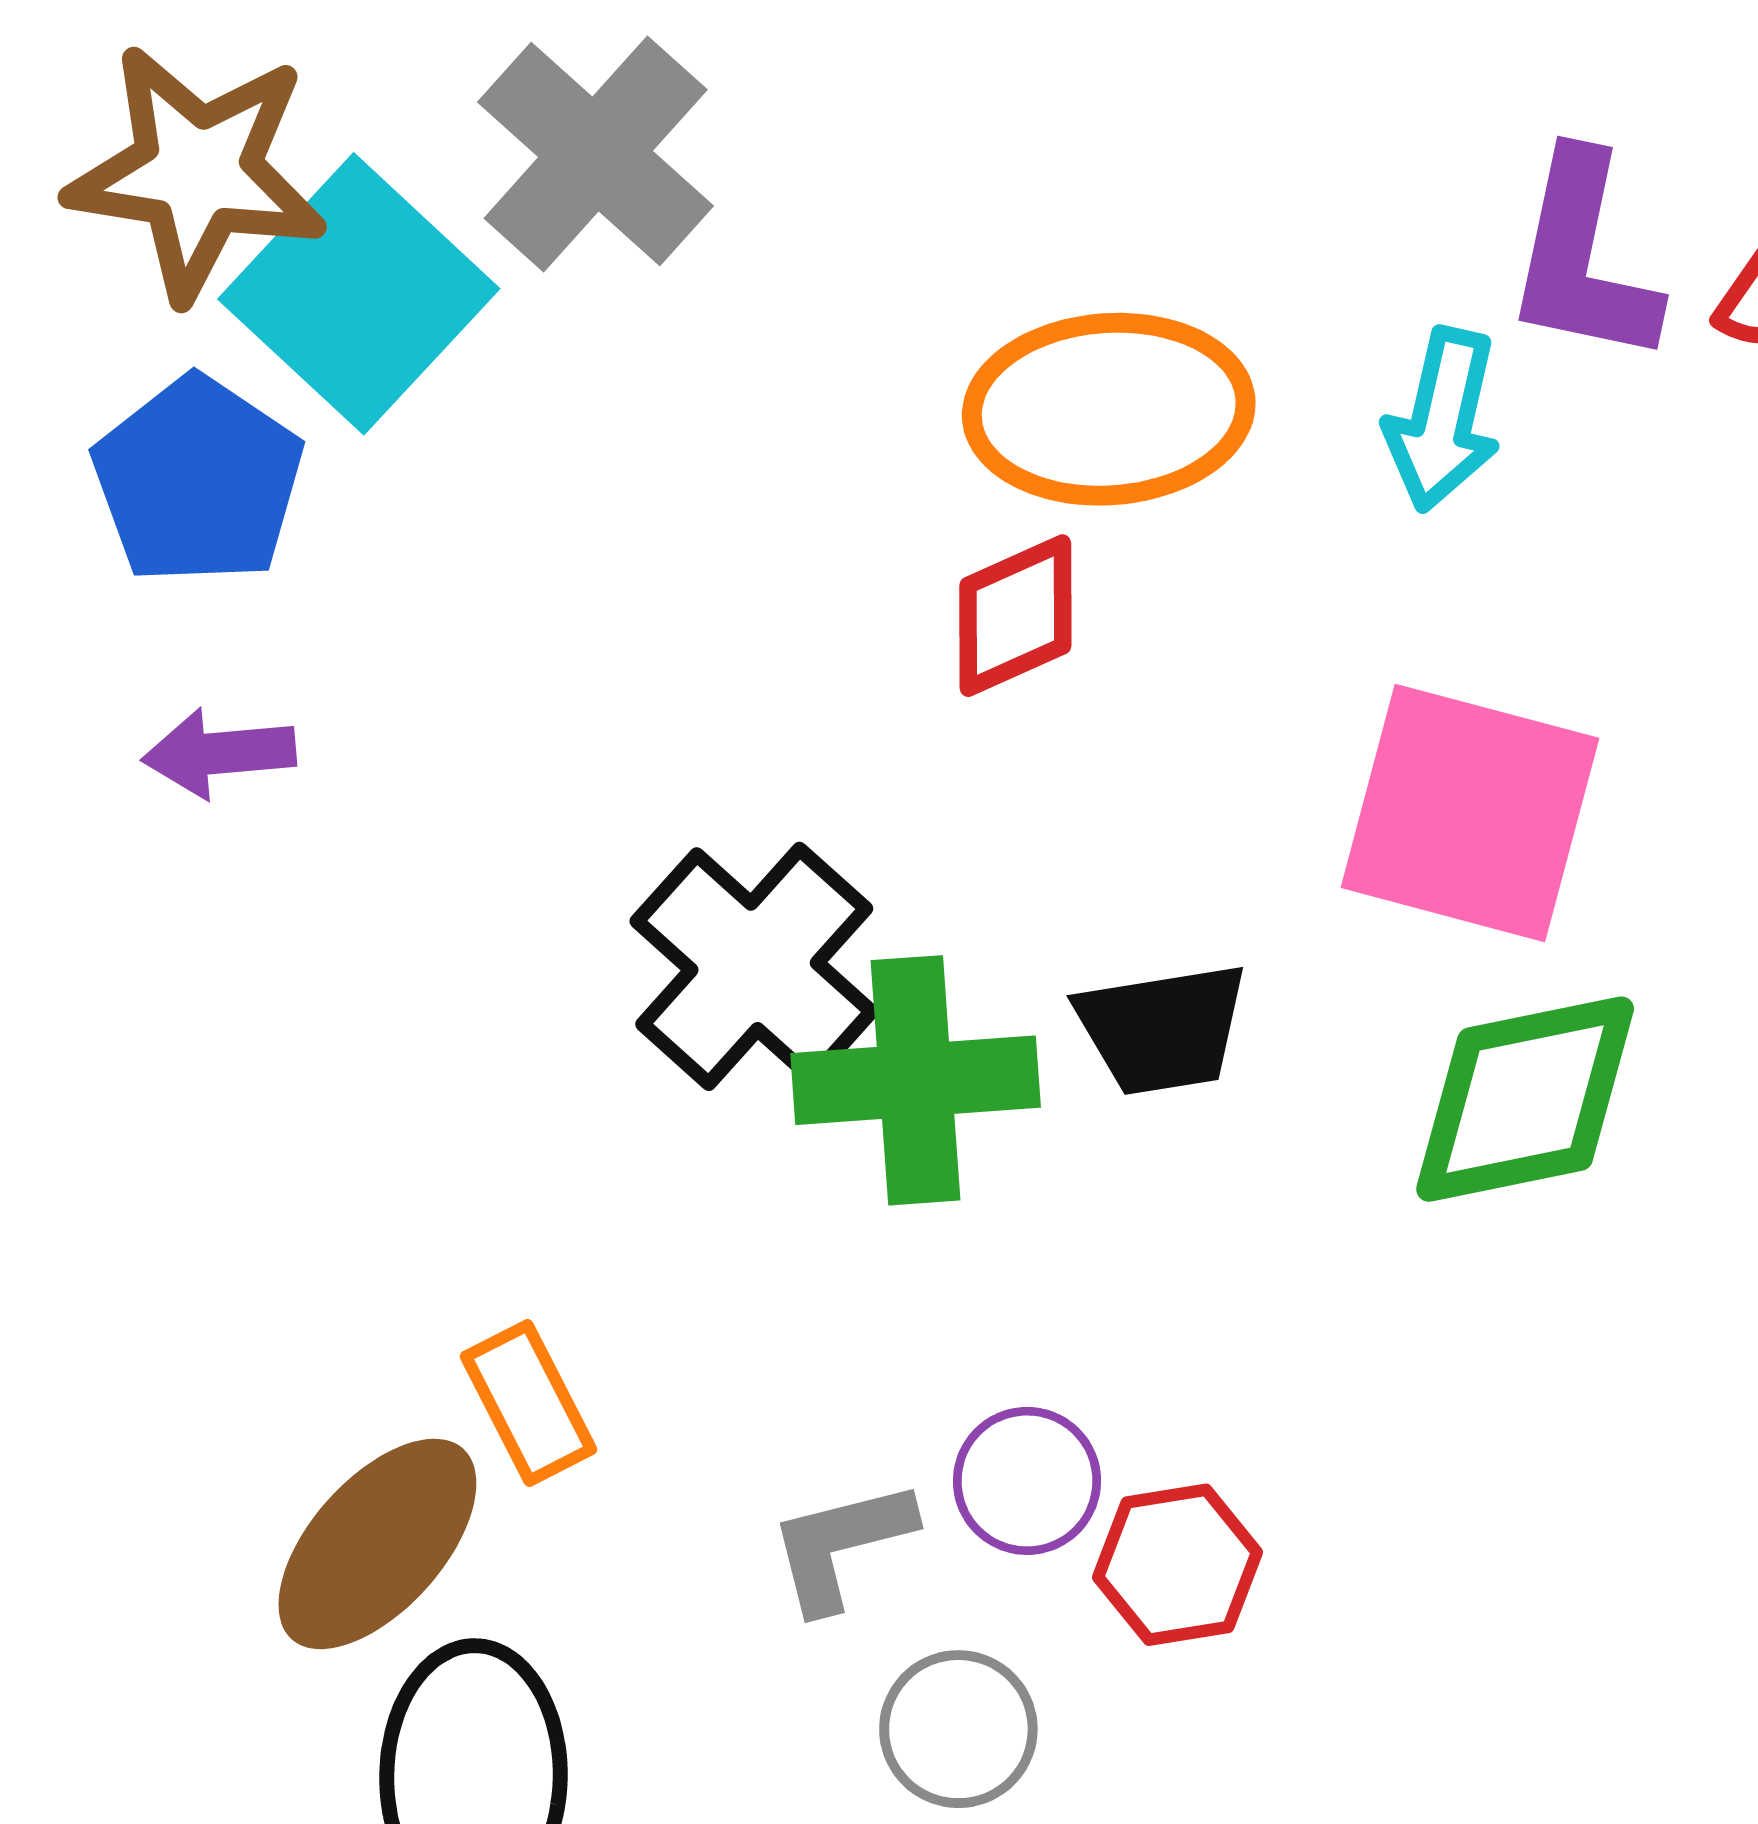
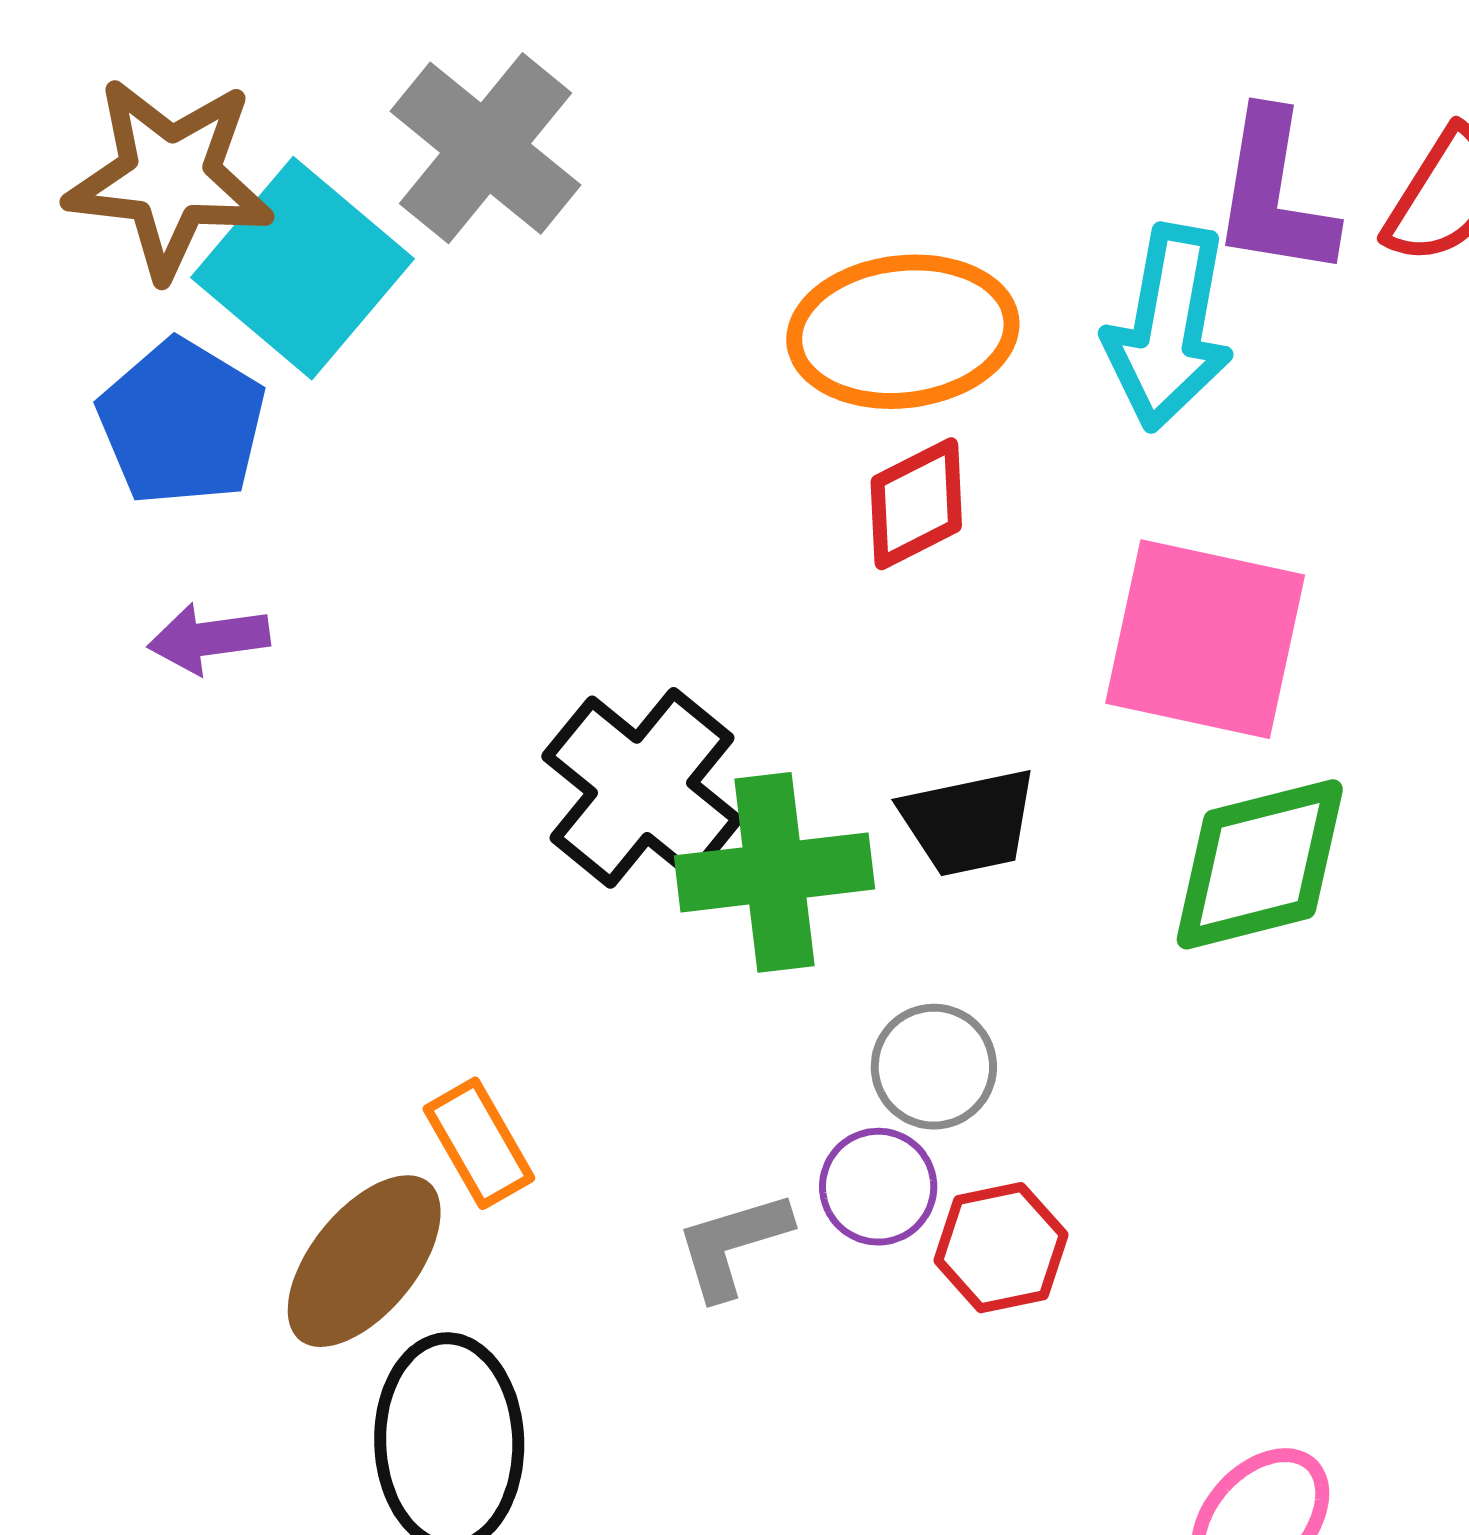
cyan arrow: (1442, 420) -> (1169, 328), size x1.4
red diamond: (1015, 616) -> (916, 504), moved
gray circle: (958, 1729) -> (934, 1067), moved

